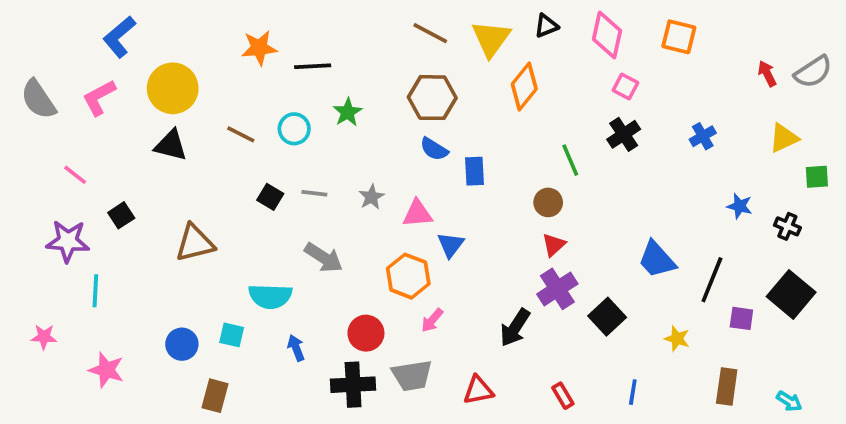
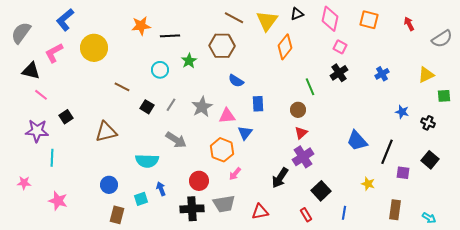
red arrow: (767, 74) -> (409, 24), moved
brown hexagon: (432, 98) -> (222, 46), moved
gray semicircle: (38, 99) -> (21, 33), moved, turned 70
brown line: (241, 134) -> (122, 87), moved
black triangle: (171, 145) -> (31, 71), moved
blue rectangle: (475, 171) -> (258, 104), moved
gray line: (314, 193) -> (171, 105), turned -64
gray star: (371, 197) -> (202, 107), size x1.5
black square: (791, 294) -> (430, 160), size x0.7
black square: (607, 317) -> (321, 191), moved
cyan square: (232, 335) -> (141, 199), moved, turned -32
blue circle: (182, 344) -> (109, 185), moved

